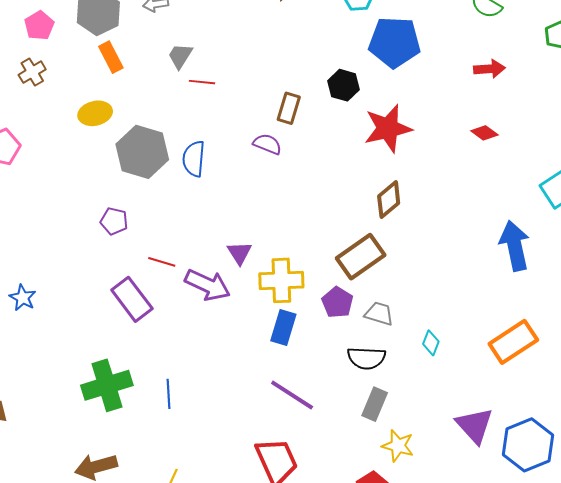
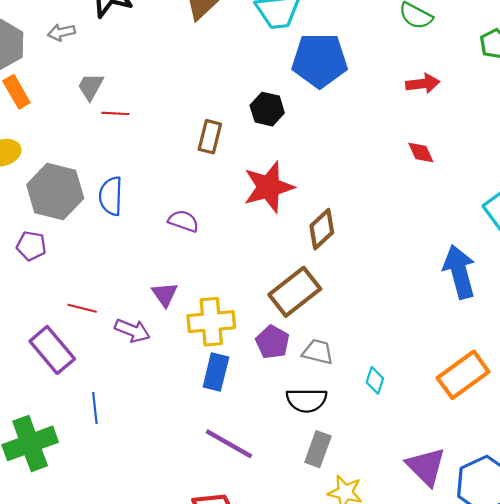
red star: (388, 128) -> (269, 187), moved
red diamond: (484, 133) -> (421, 153), turned 32
purple semicircle: (267, 144) -> (183, 221), moved
purple pentagon: (114, 221) -> (31, 246), moved
purple arrow: (208, 285) -> (132, 330), size x0.7
blue line: (168, 394) -> (95, 408), moved

